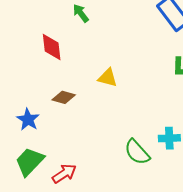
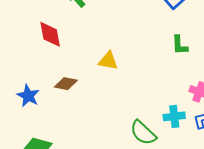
blue star: (28, 120) -> (28, 96), moved

